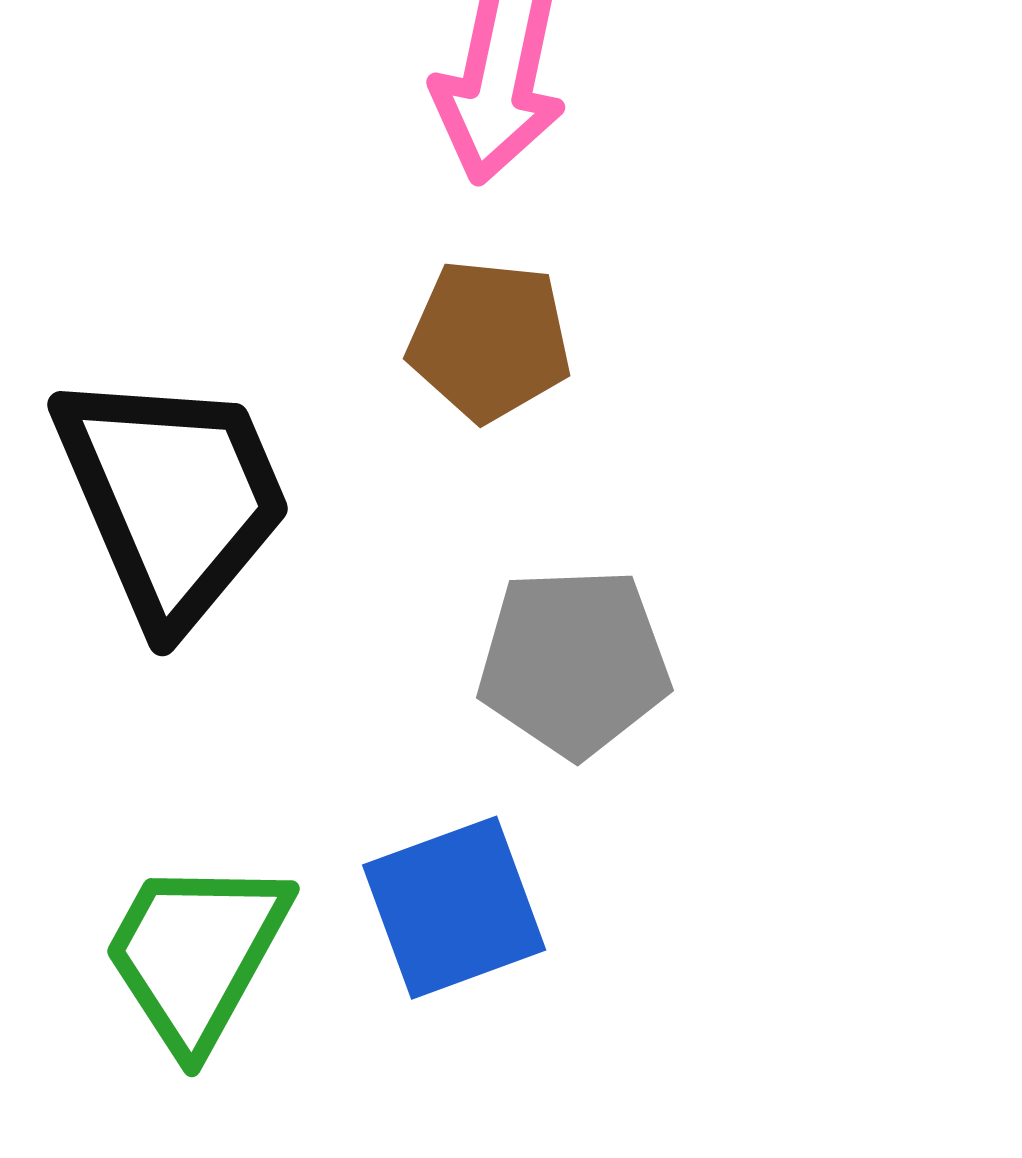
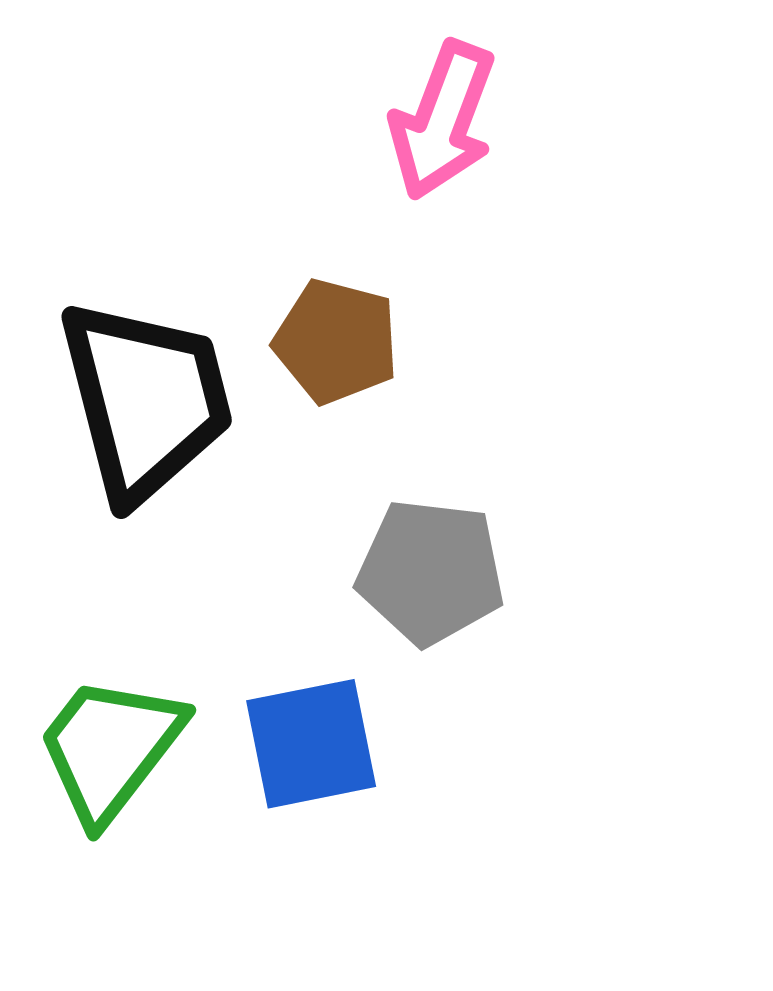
brown pentagon: (489, 340) -> (336, 341), moved

